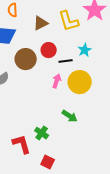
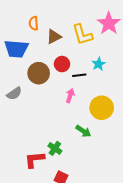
orange semicircle: (13, 10) -> (34, 23), moved
yellow circle: (80, 82) -> (102, 108), moved
red L-shape: (22, 144) -> (35, 160), turned -80

